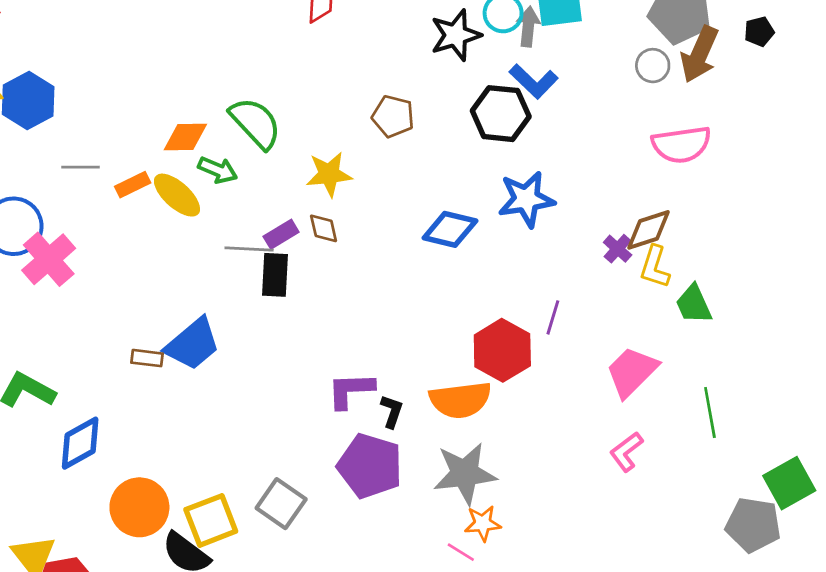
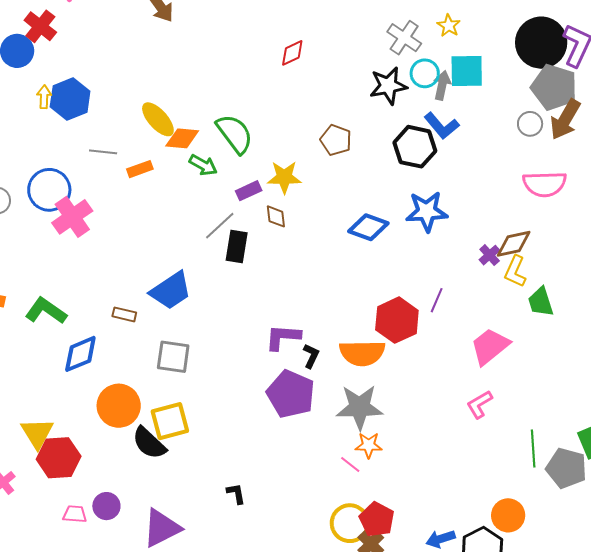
yellow ellipse: (177, 195) -> (158, 119), moved
purple rectangle: (281, 234) -> (249, 191), moved
gray line: (249, 249) -> (220, 226), turned -52
brown rectangle: (147, 358) -> (124, 314), moved
green line: (710, 412) -> (533, 449), moved
gray square: (281, 504) -> (173, 357), moved, turned -33

